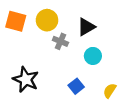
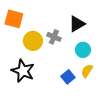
yellow circle: (47, 20) -> (33, 41), moved
yellow semicircle: (110, 91) -> (87, 71), moved

